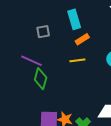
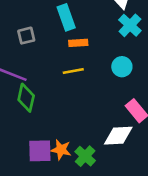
orange rectangle: (82, 39) -> (78, 43), turned 32

